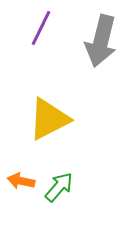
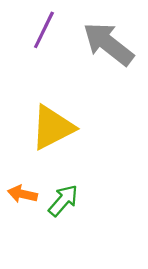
gray arrow: (101, 41) -> (108, 44), turned 114

